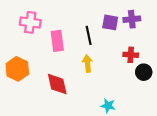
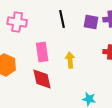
black line: (89, 35) -> (62, 19), moved
pink rectangle: (57, 41) -> (42, 52), moved

